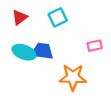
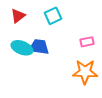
orange star: (73, 77) -> (85, 72), moved

